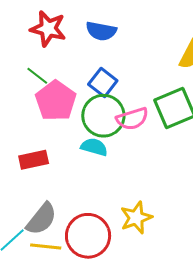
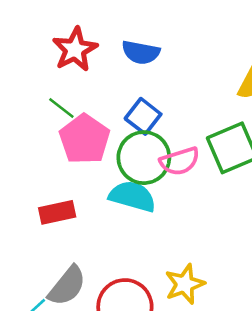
red star: (48, 29) -> (75, 49), turned 30
cyan semicircle: (94, 147) -> (132, 196), size x1.4

